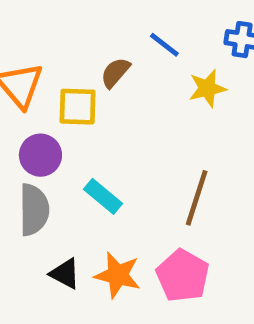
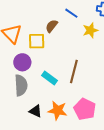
brown line: (197, 198) -> (74, 71), moved

